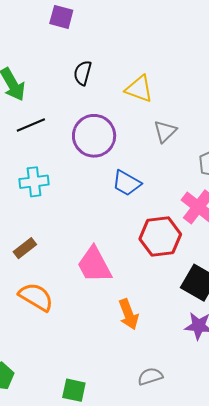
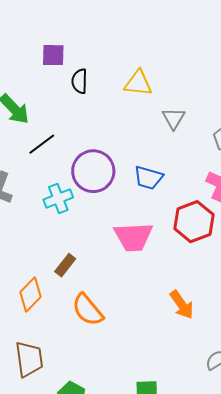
purple square: (61, 17) -> (53, 55), moved
purple circle: (94, 136) -> (93, 171), moved
pink trapezoid: (94, 265) -> (133, 237), moved, turned -51
orange semicircle: (36, 297) -> (88, 310), turned -147

